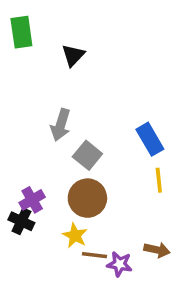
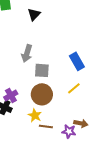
gray square: (87, 155) -> (42, 70), turned -35
yellow line: (159, 180) -> (74, 88), moved, turned 56
purple star: (120, 264) -> (69, 131), moved

